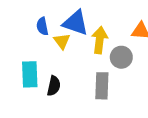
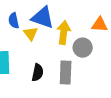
black semicircle: (54, 86) -> (38, 73), moved

